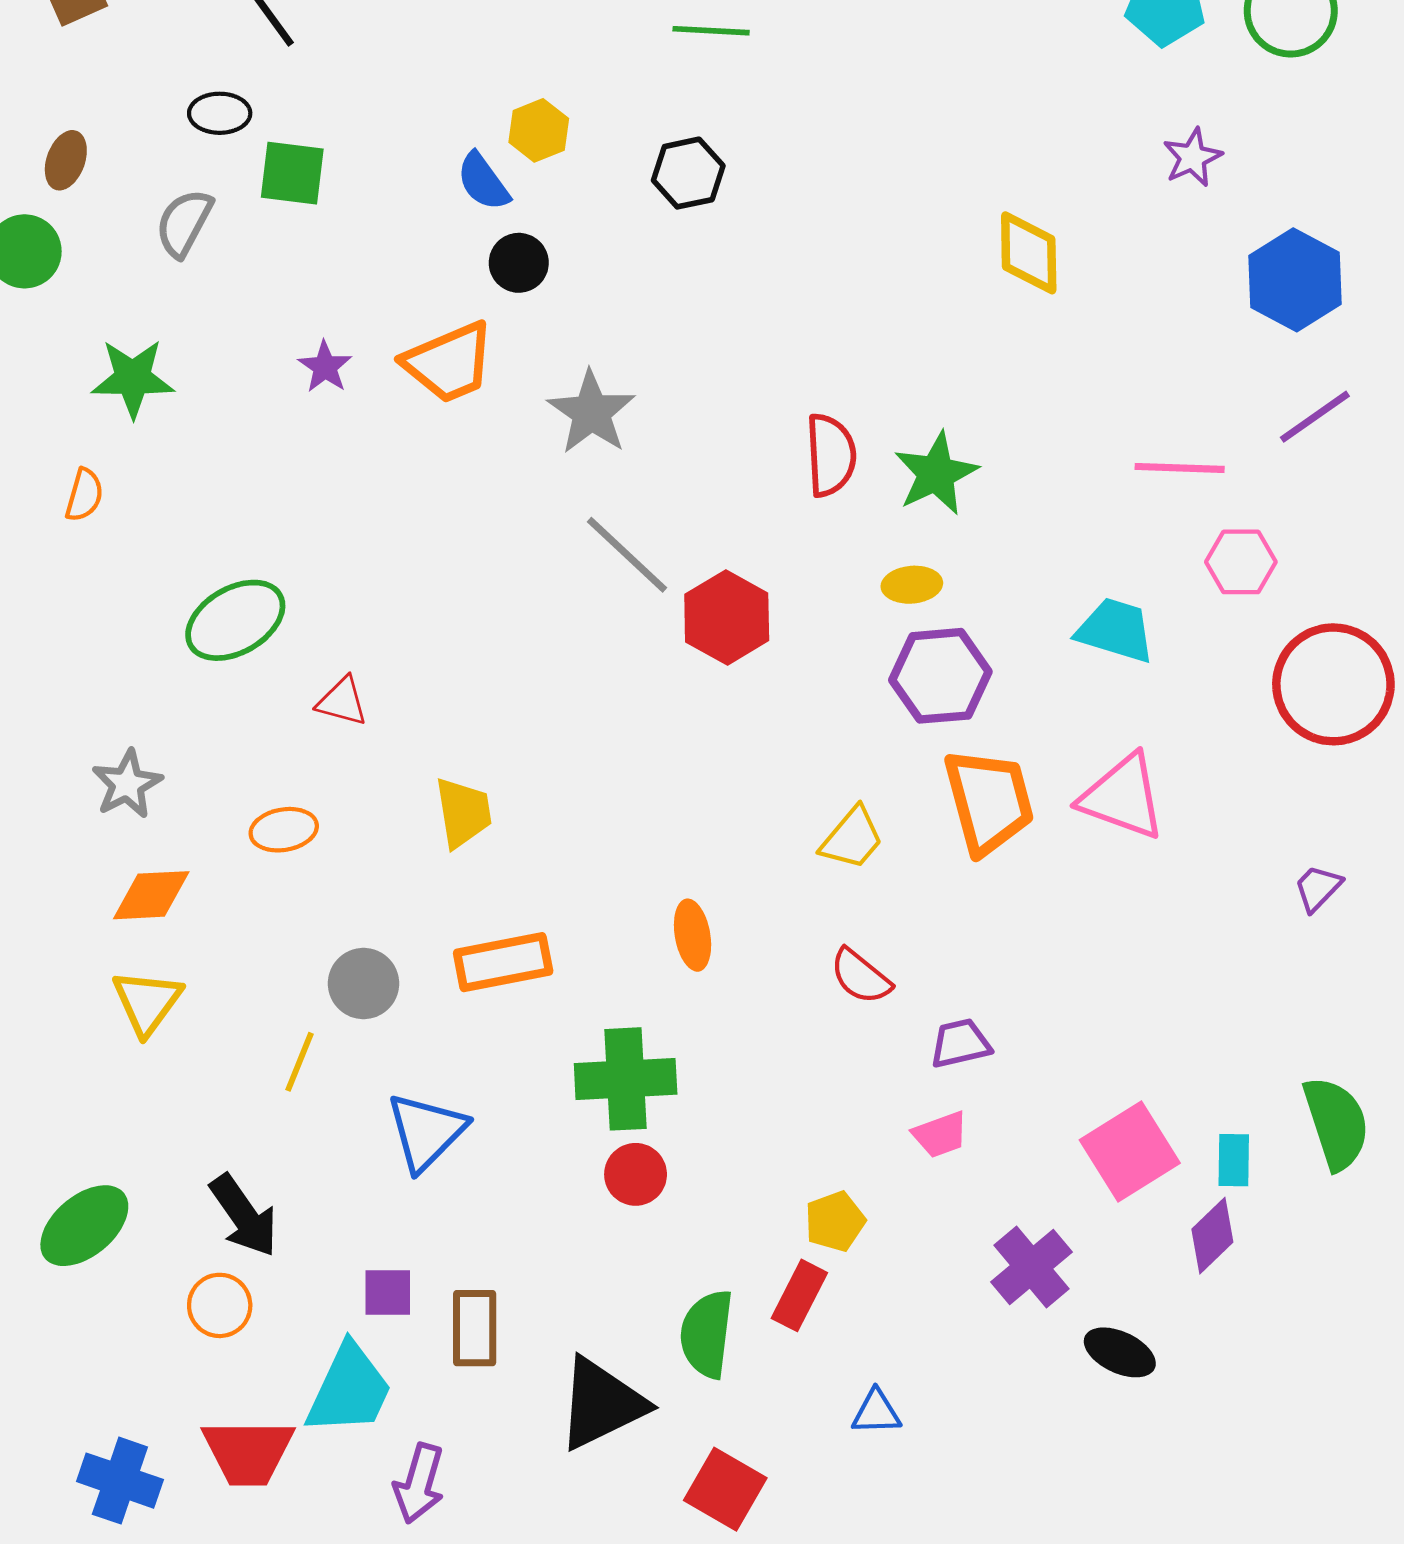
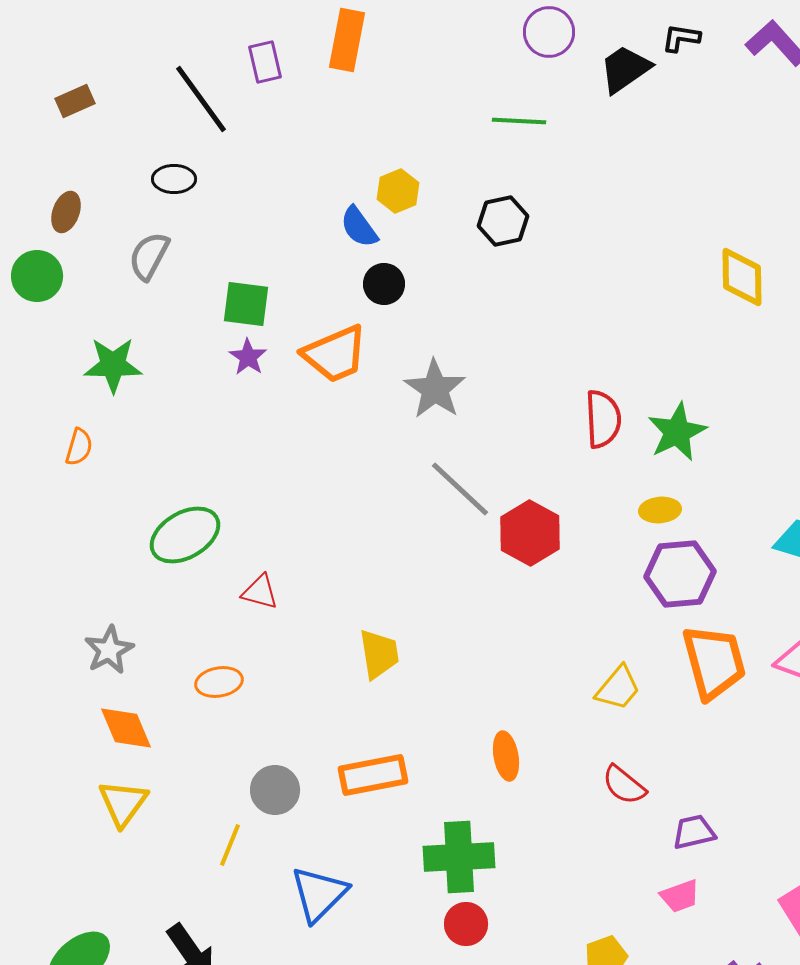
green square: (292, 173) -> (246, 304), moved
yellow trapezoid: (463, 813) -> (379, 654), moved
orange diamond: (151, 895) -> (126, 728), turned 70

